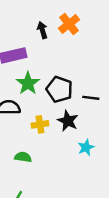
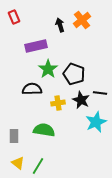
black line: (91, 98) -> (100, 93), moved
cyan star: (86, 147) -> (96, 122), size x1.5
green semicircle: (23, 157) -> (44, 130), size x1.5

